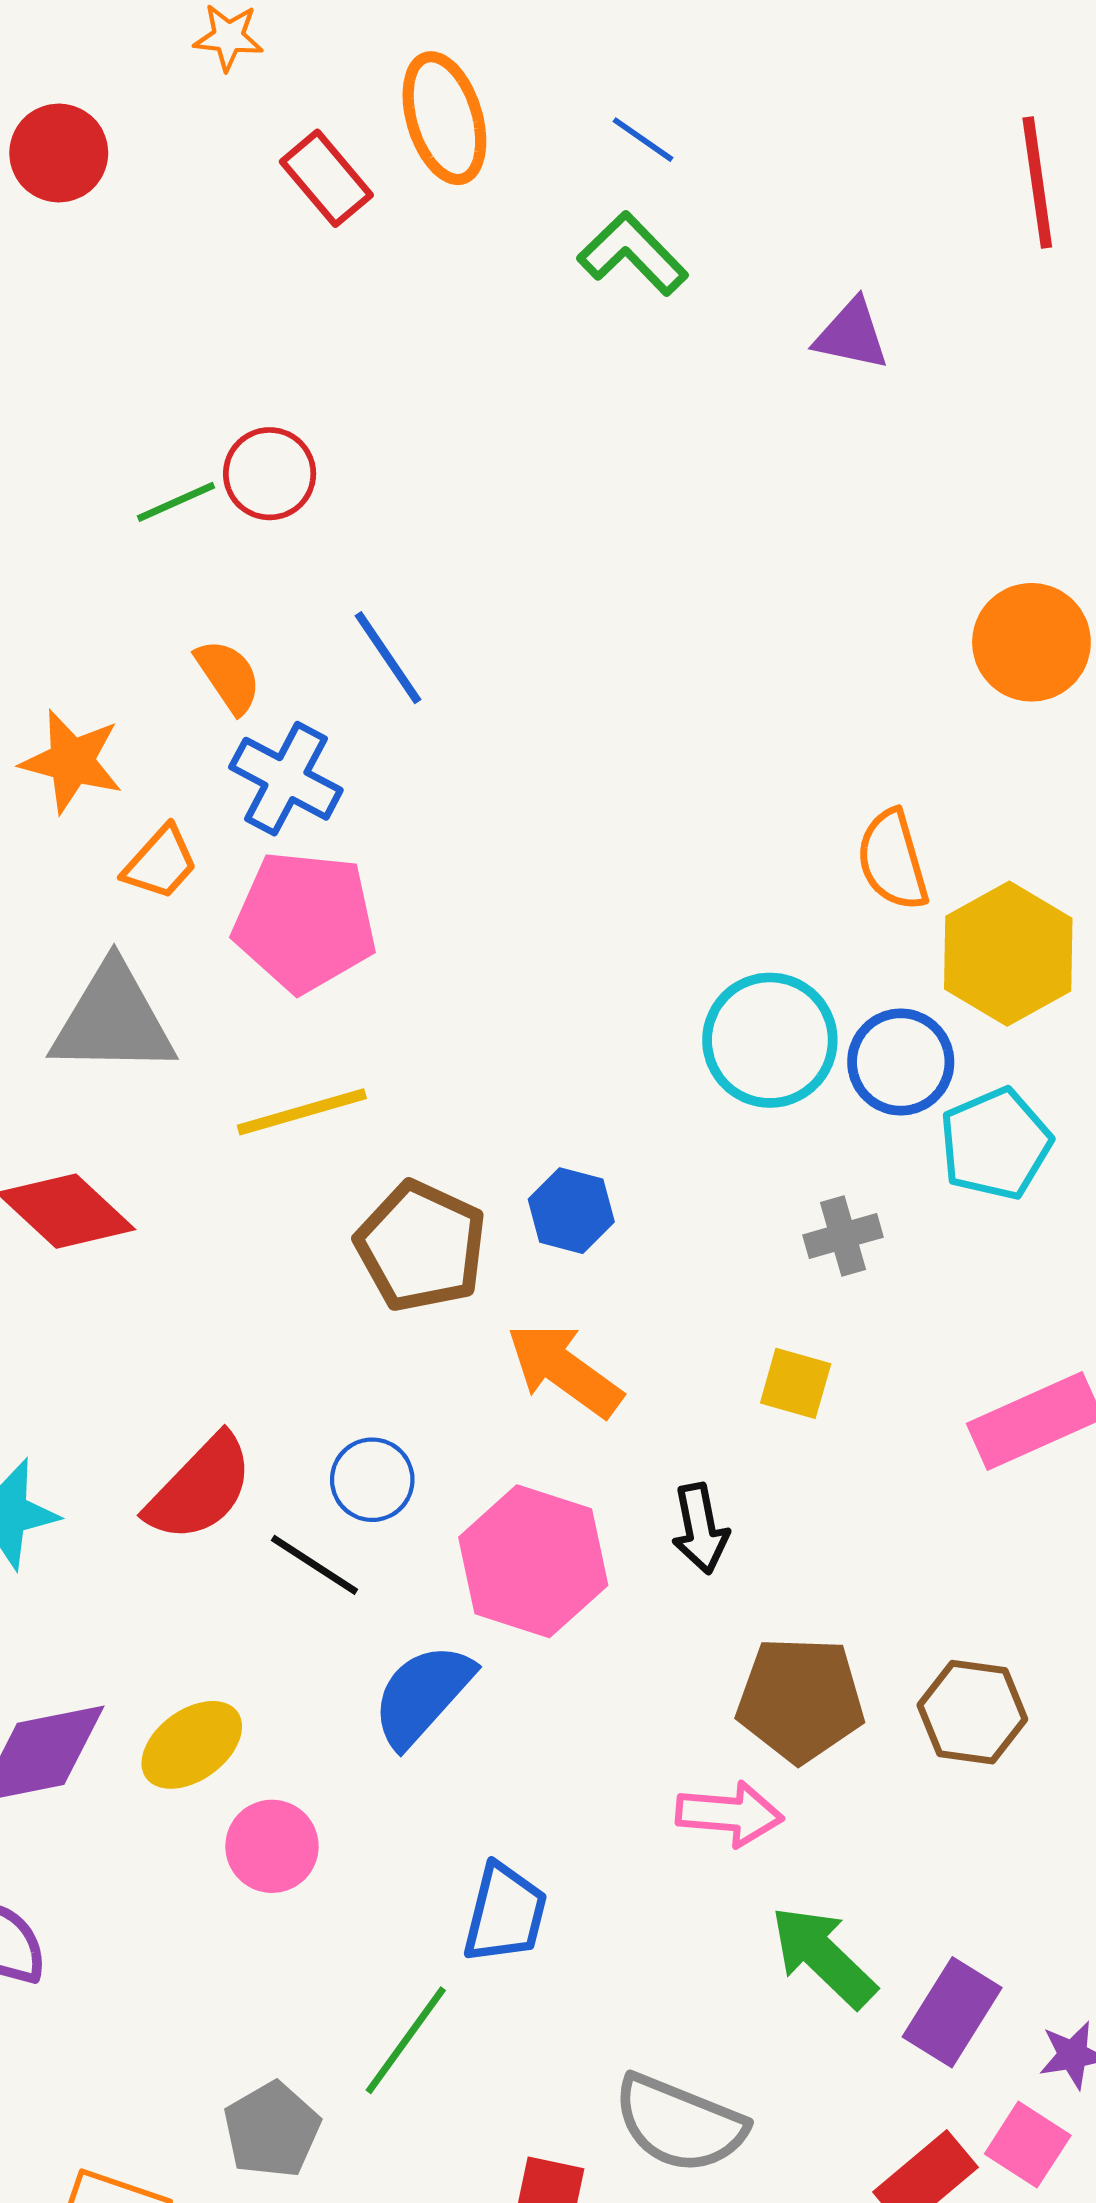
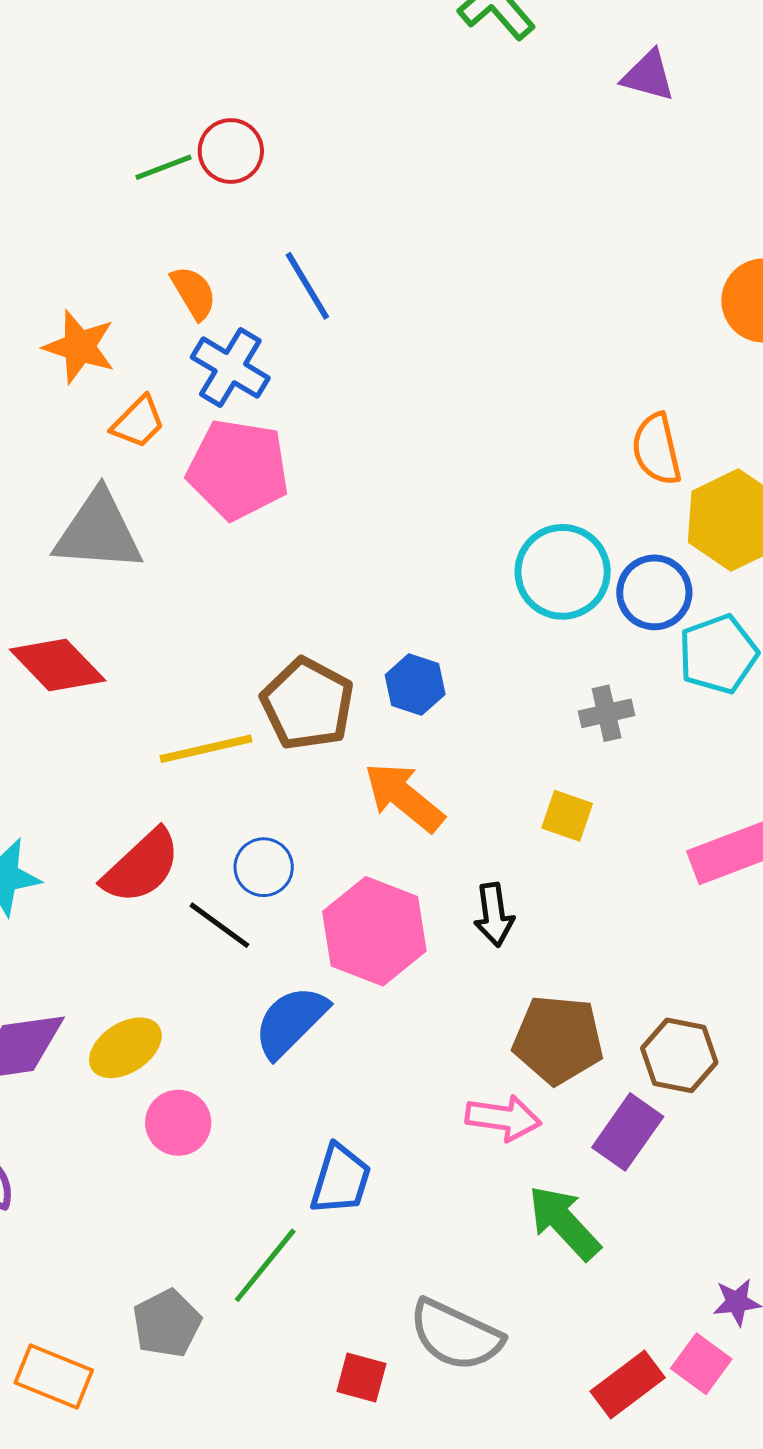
yellow line: (302, 1112) -> (206, 749), moved
purple rectangle: (952, 2012) -> (628, 1132), moved

